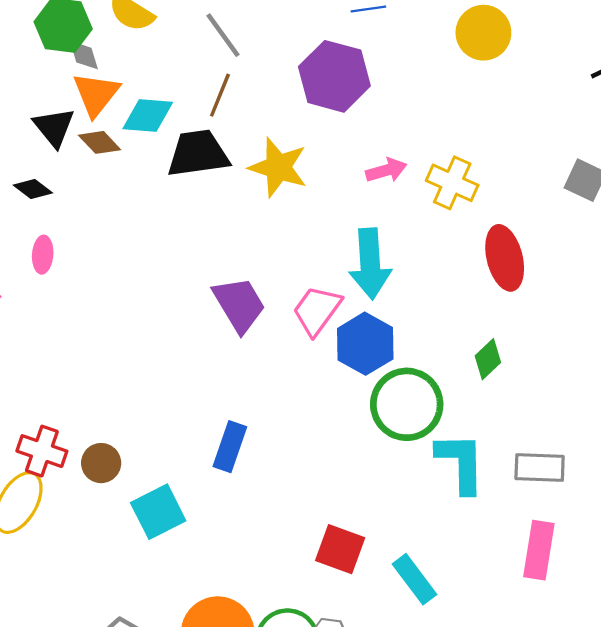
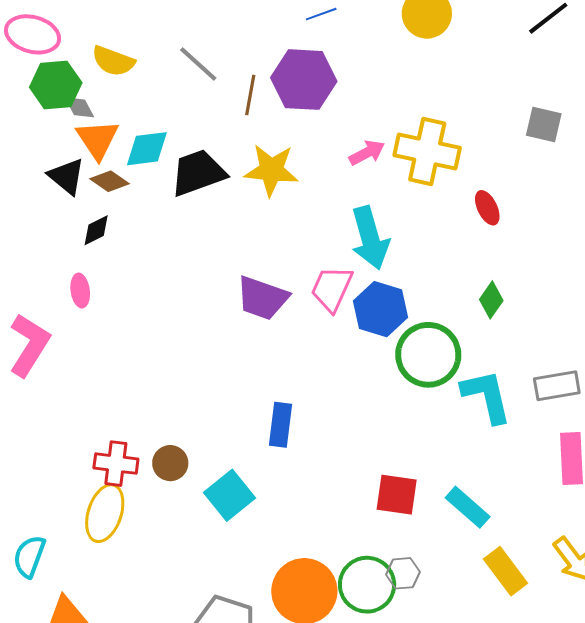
brown line: (220, 95) -> (250, 95), moved
yellow cross: (452, 183) -> (427, 151), size x1.4
black diamond: (33, 189) -> (96, 230), moved, turned -52
red ellipse: (505, 258) -> (487, 208), size x0.6
purple trapezoid: (239, 305) -> (262, 298), turned 152

